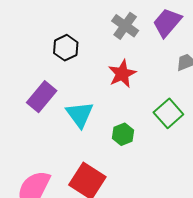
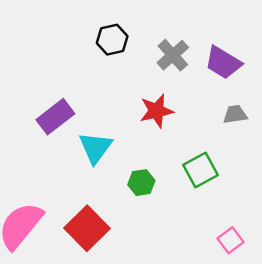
purple trapezoid: (167, 23) -> (223, 63), turned -112
black hexagon: (66, 48) -> (112, 40), moved

